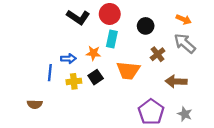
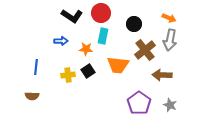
gray arrow: (185, 43) -> (170, 40), turned -120
brown cross: (158, 54) -> (145, 50), size x1.5
blue arrow: (68, 59) -> (61, 41), moved
blue line: (50, 73) -> (36, 67), moved

